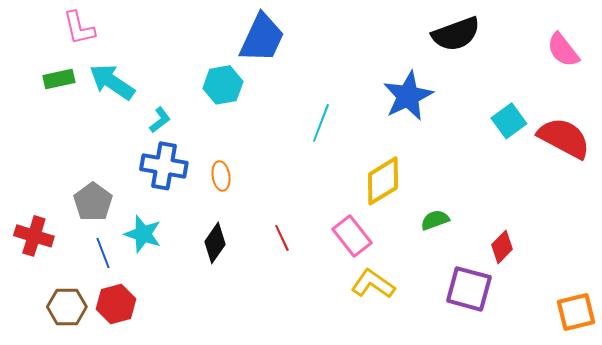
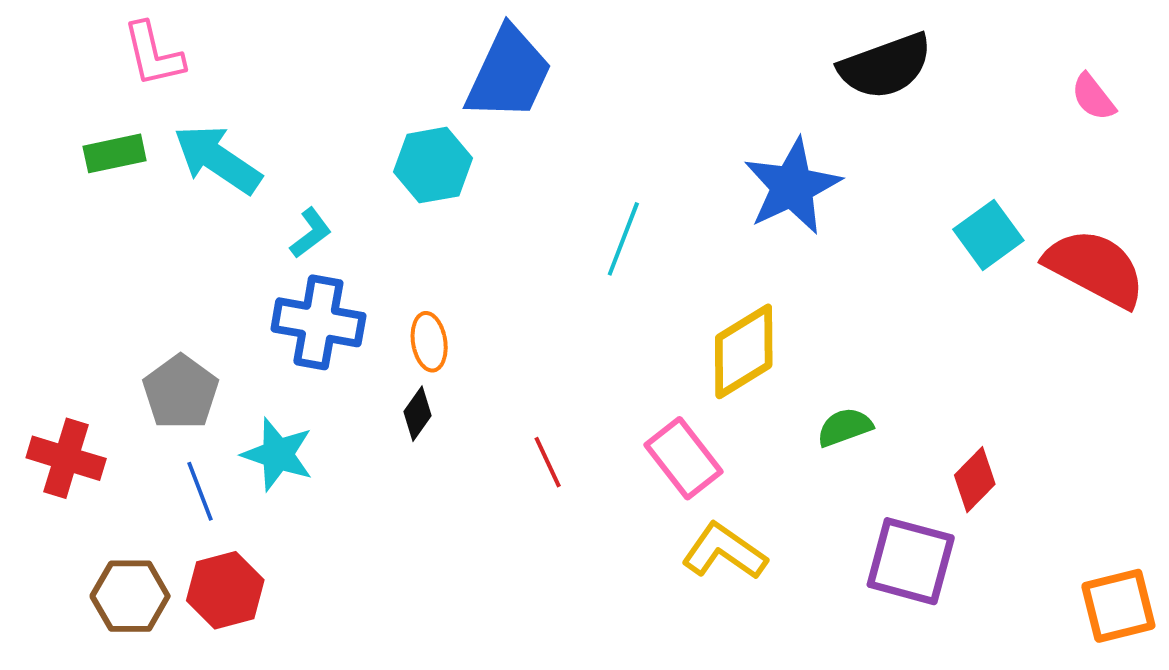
pink semicircle: (563, 50) -> (1093, 97), size x0.7
black diamond: (215, 243) -> (417, 414), moved, size x0.7

